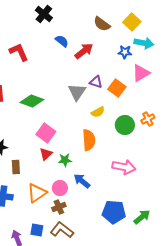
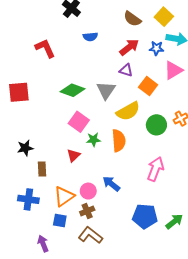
blue semicircle: (62, 41) -> (90, 37), turned 136
red arrow: (84, 51) -> (129, 47), moved
purple triangle: (96, 82) -> (126, 70), moved
green diamond: (32, 101) -> (72, 90), moved
yellow semicircle: (98, 112) -> (128, 111), size x1.6
pink square: (46, 133) -> (79, 122), moved
green star: (65, 160) -> (93, 140), moved
pink arrow: (124, 167) -> (155, 169), turned -80
blue square: (37, 230) -> (60, 220), moved

